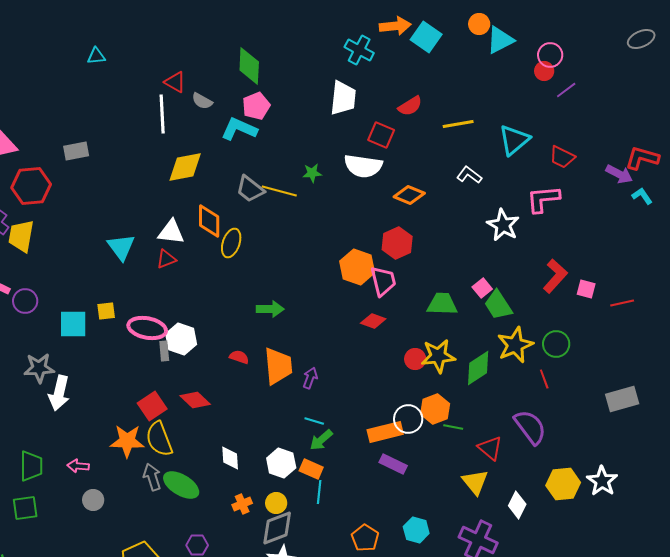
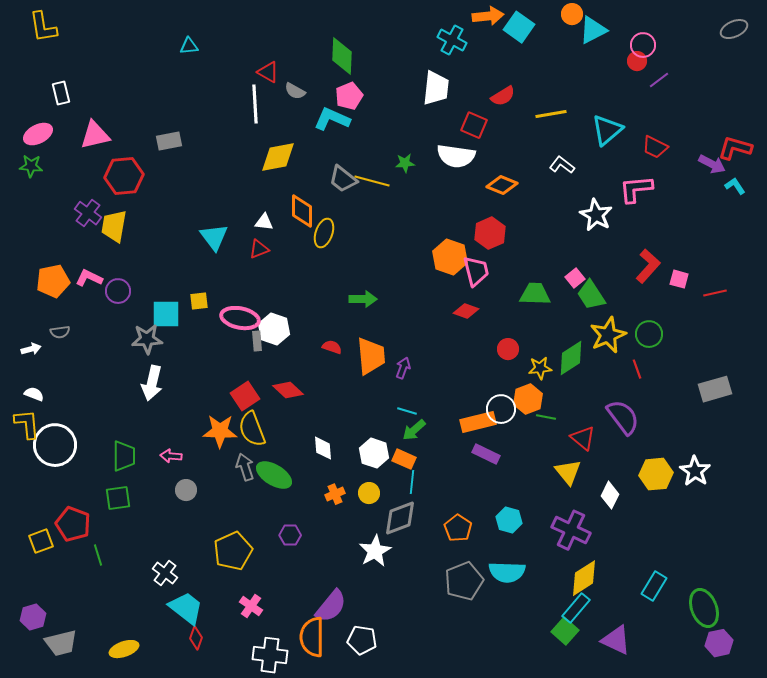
white triangle: (171, 232) -> (264, 222), size x0.7
yellow star: (438, 356) -> (540, 368), moved, size x0.7
gray star: (39, 368) -> (147, 339), moved
gray diamond: (277, 528) -> (400, 518), moved

